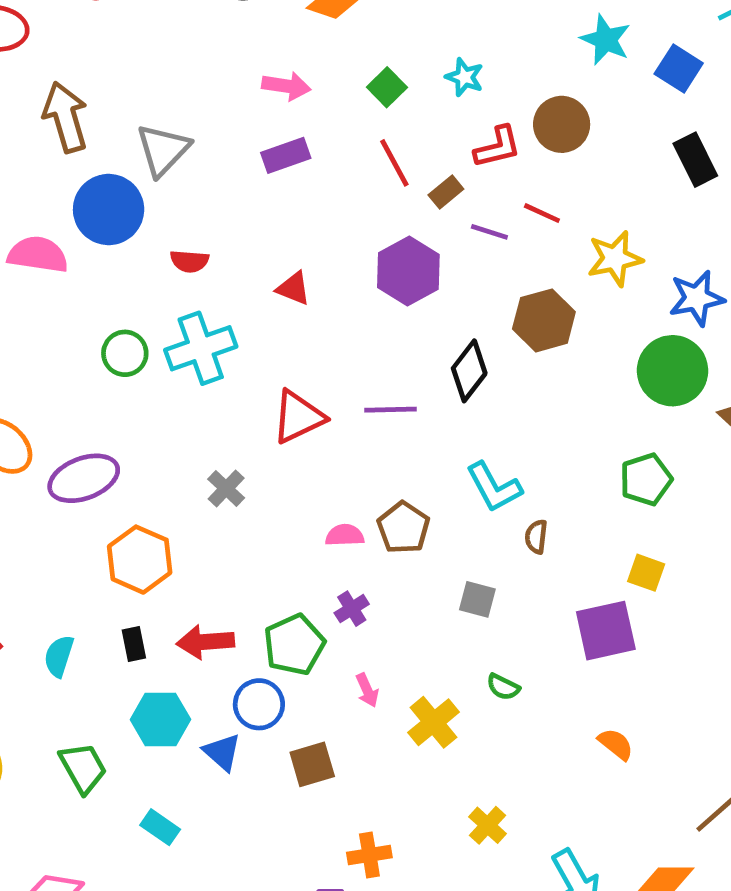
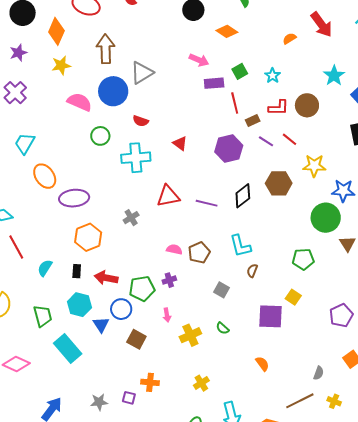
purple rectangle: (286, 155) -> (214, 83), moved
green circle: (125, 353) -> (100, 136), moved
brown square: (312, 764) -> (136, 339), turned 30
cyan rectangle: (160, 827) -> (68, 349), size x1.8

